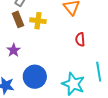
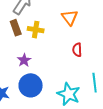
purple star: (14, 50) -> (24, 60), moved

